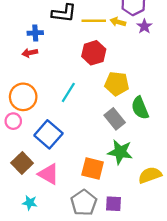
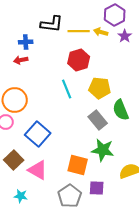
cyan line: (68, 92) -> (67, 89), moved, turned -54
purple square: (114, 204) -> (97, 188), moved

